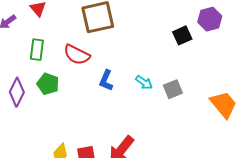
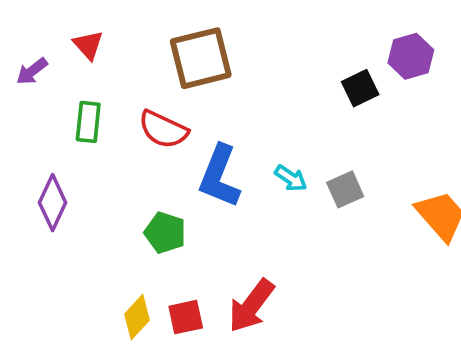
blue L-shape: (106, 80) -> (219, 176), size x1.6
green pentagon: (48, 84) -> (165, 233), moved

